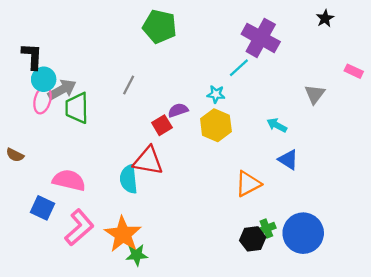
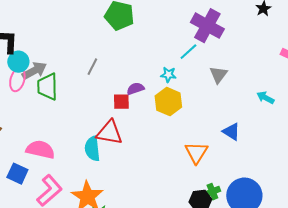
gray triangle: (315, 94) -> (218, 75), moved
red square: (162, 125) -> (121, 102), turned 30
cyan arrow: (277, 125) -> (265, 98), moved
orange triangle: (248, 184) -> (196, 153), turned -30

